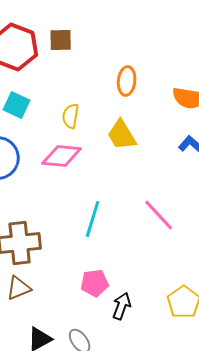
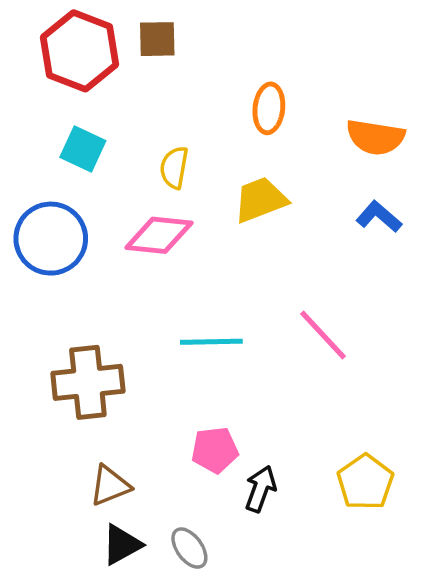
yellow trapezoid: (122, 135) -> (260, 200), turned 100
cyan line: (93, 219) -> (211, 342), turned 72
brown triangle: (19, 288) -> (110, 485), moved

